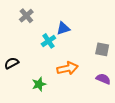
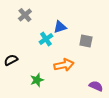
gray square: (102, 49) -> (86, 41), moved
purple semicircle: (103, 79) -> (96, 86), moved

